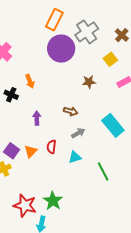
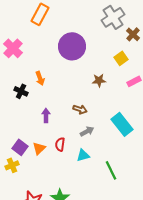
orange rectangle: (54, 20) -> (40, 14), moved
gray cross: (87, 32) -> (113, 17), moved

